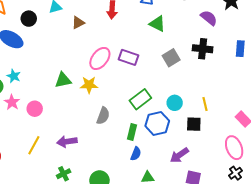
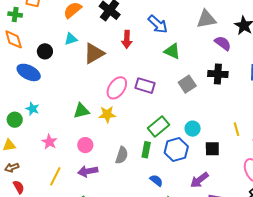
brown triangle: (78, 23) -> (94, 53), size x1.6
pink star: (12, 102) -> (49, 142), moved
yellow line: (205, 104) -> (237, 129), moved
pink circle: (35, 109) -> (85, 145), moved
gray semicircle: (103, 116) -> (122, 155), moved
green rectangle: (132, 132) -> (146, 150), moved
blue semicircle: (136, 154) -> (156, 180), turned -72

